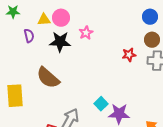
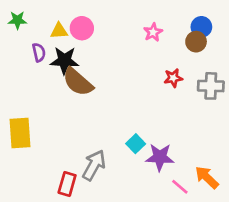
pink star: (86, 33) -> (153, 32), moved
brown circle: (152, 40) -> (196, 42), moved
black star: (60, 42) -> (64, 60), moved
brown semicircle: (48, 78) -> (78, 82), moved

